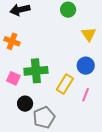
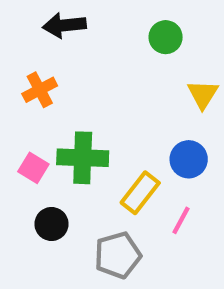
orange cross: (12, 41) -> (40, 90), turned 35
gray pentagon: (44, 117) -> (118, 255), moved

